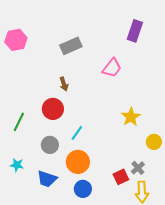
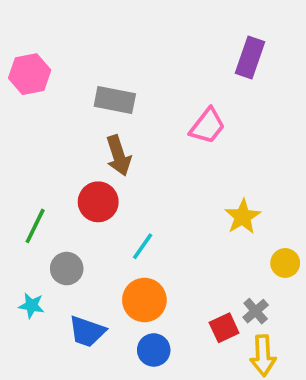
gray rectangle: (71, 46) -> (115, 100), moved, turned 35
brown arrow: (64, 84) -> (119, 156), size x1.5
gray circle: (50, 145) -> (67, 269), moved

